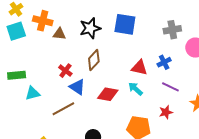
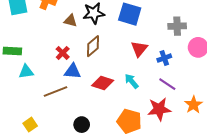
brown triangle: (59, 34) -> (70, 21), moved
red triangle: (139, 68) -> (139, 49), moved, turned 48
blue triangle: (77, 87) -> (73, 71), turned -36
red star: (166, 112) -> (159, 109), size x1.6

